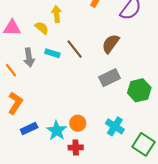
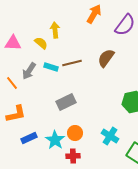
brown line: (75, 49) -> (72, 63), turned -66
gray arrow: (29, 57) -> (29, 71), turned 42
gray rectangle: (110, 78) -> (66, 102), moved
orange L-shape: (15, 103) -> (16, 114), turned 45

